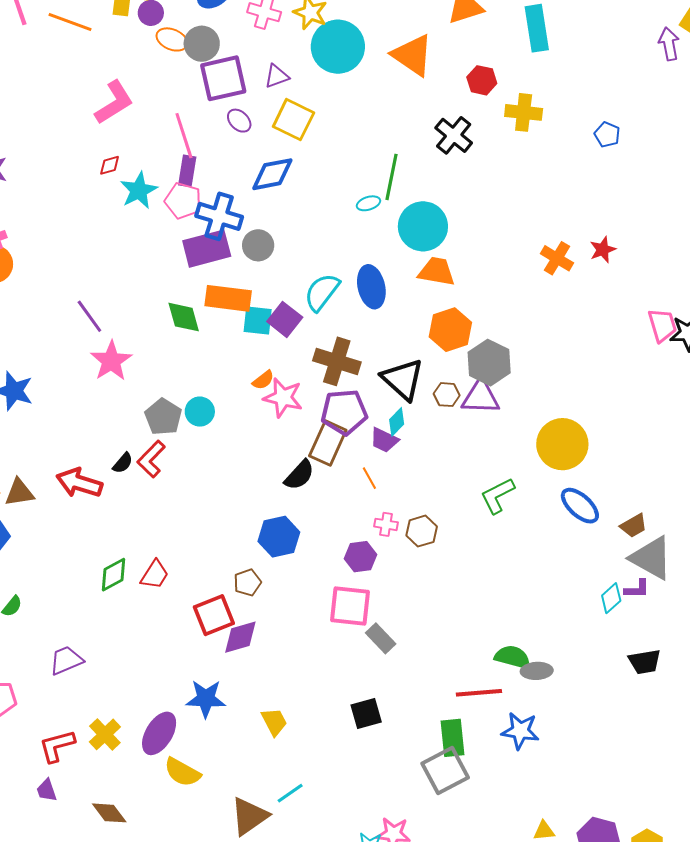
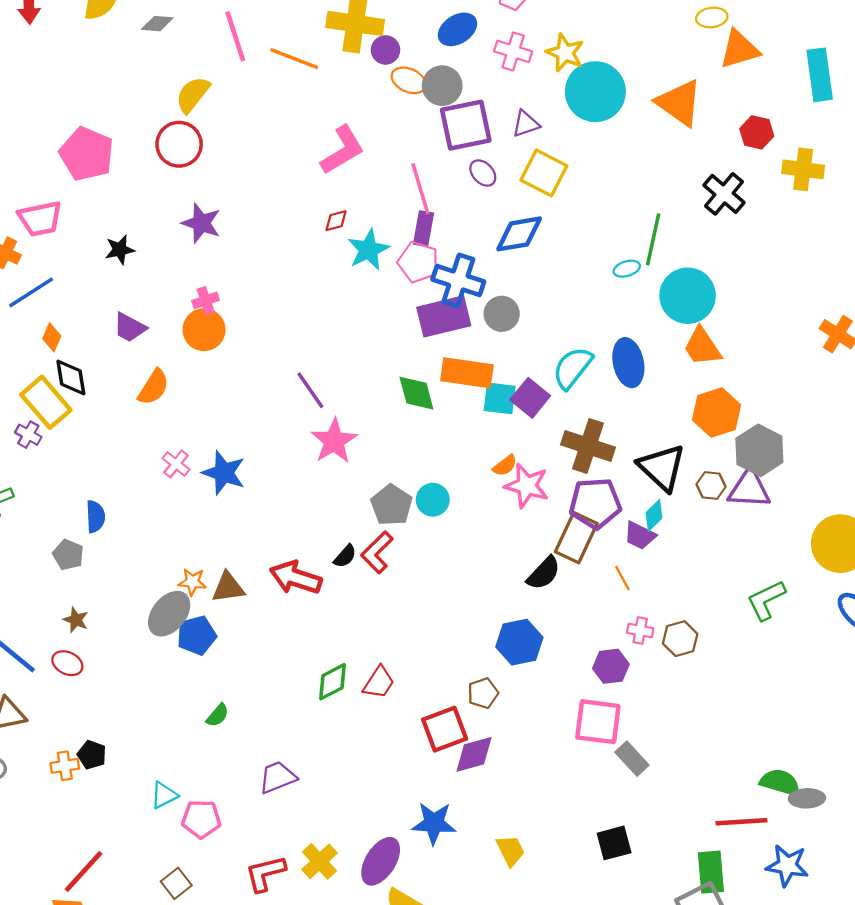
orange trapezoid: (437, 271) -> (702, 347), turned -135

